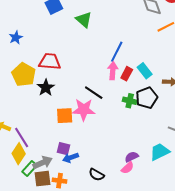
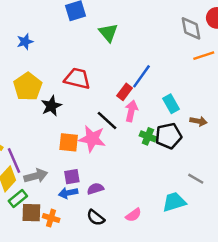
red trapezoid: (50, 62) -> (77, 79), moved
pink arrow: (113, 71) -> (131, 111), moved
red rectangle: (127, 74) -> (125, 92), moved
purple square: (64, 149) -> (72, 177), moved, turned -32
purple semicircle: (132, 157) -> (95, 189), moved
gray arrow: (43, 163) -> (36, 176), moved

